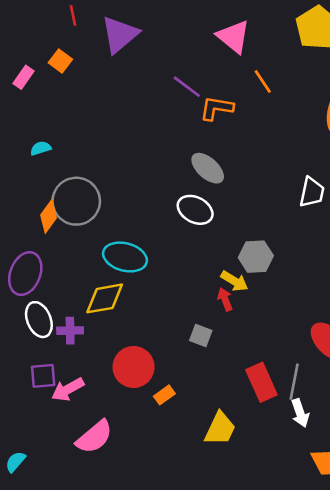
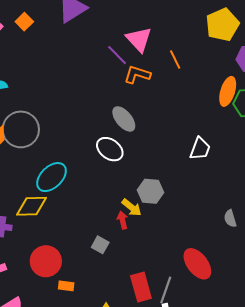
pink triangle: (233, 37) -> (139, 39), moved
cyan ellipse: (125, 257) -> (52, 177), turned -68
orange rectangle: (164, 395) -> (66, 286), turned 35

